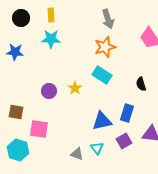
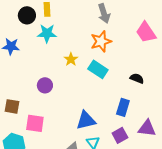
black circle: (21, 18) -> (27, 15), moved
black semicircle: (141, 84) -> (137, 78), turned 128
yellow star: (75, 88) -> (71, 59), moved
blue triangle: (102, 121) -> (86, 120), moved

